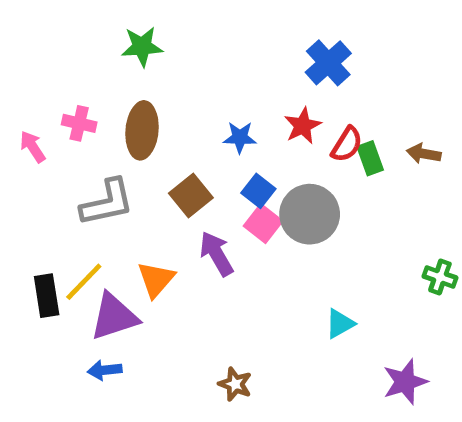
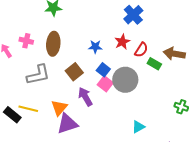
brown arrow: (424, 154) -> (174, 54), size x1.5
green rectangle: (370, 158) -> (154, 64), moved, turned -40
yellow line: (84, 282) -> (28, 109), turned 60
black rectangle: (47, 296) -> (12, 115), turned -42
purple triangle: (114, 317) -> (67, 124), moved

